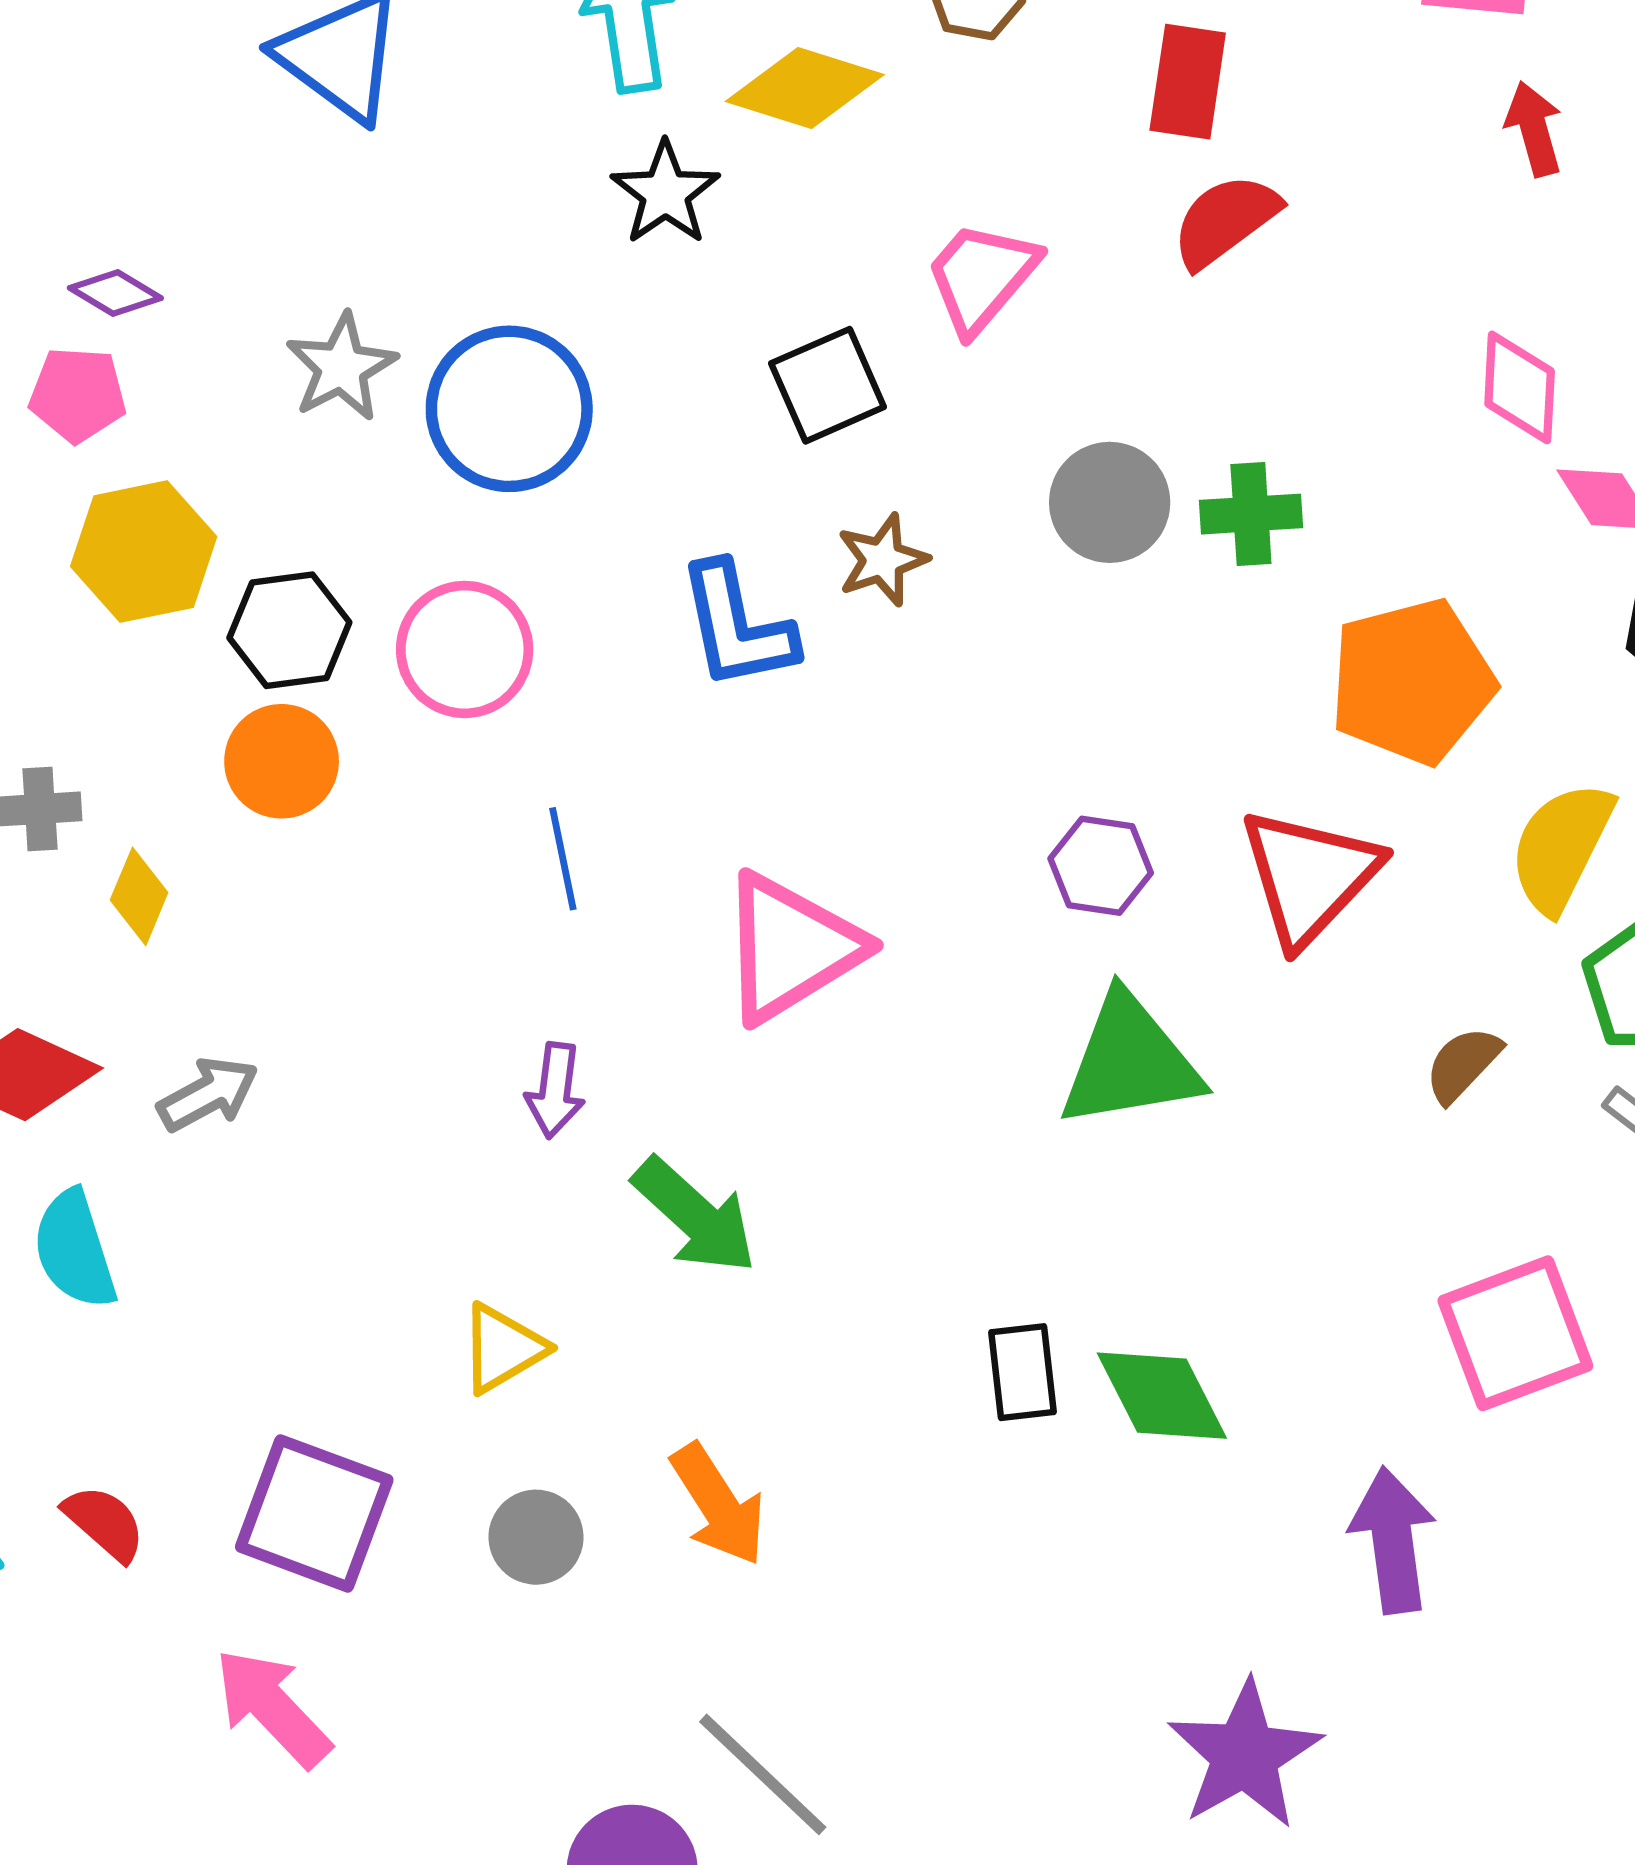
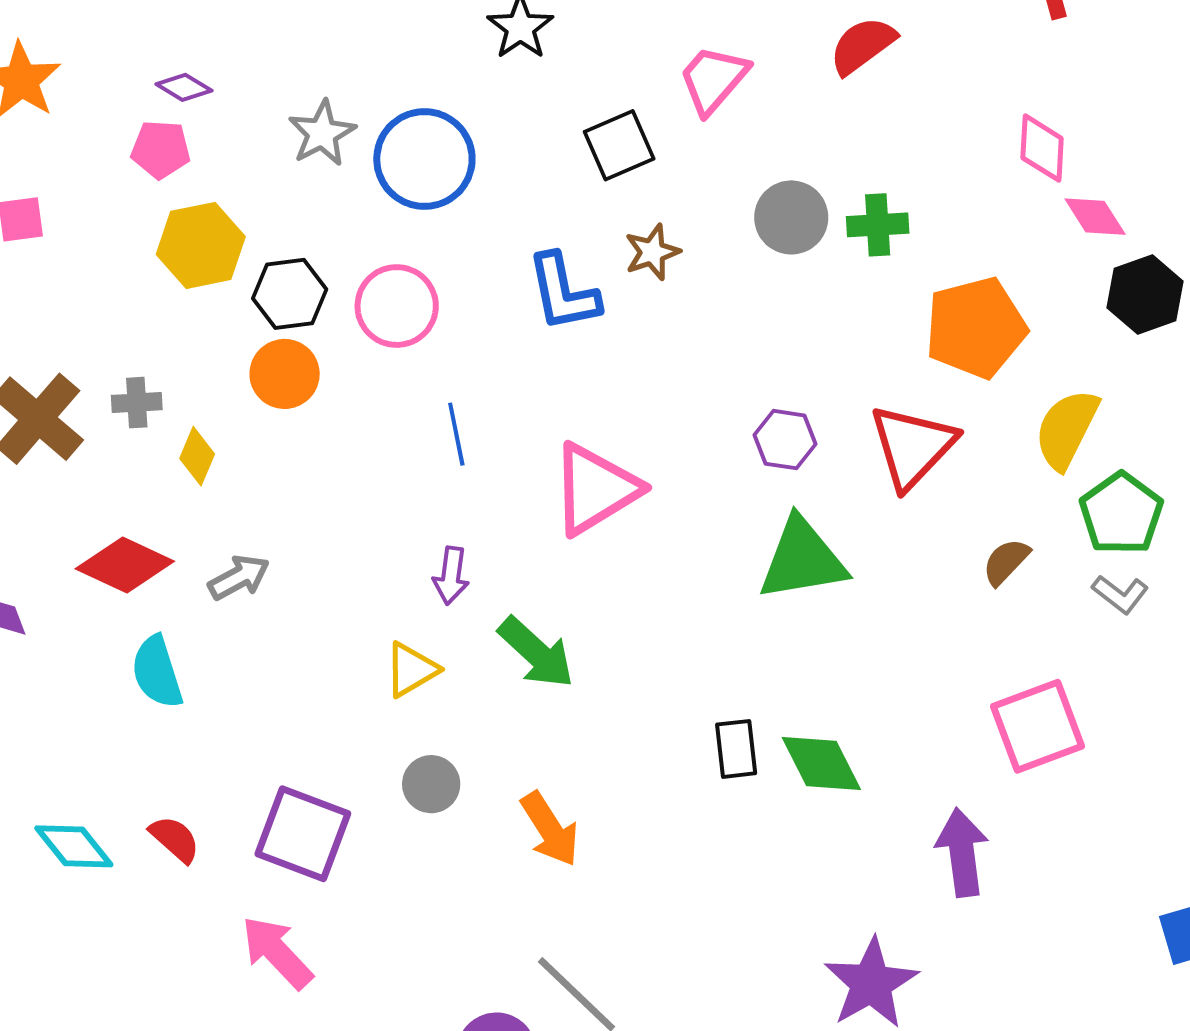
yellow triangle: (503, 1348) -> (411, 670), moved
gray circle: (536, 1537) -> (431, 784), moved

